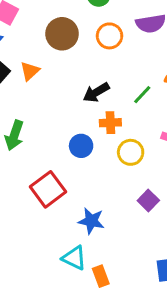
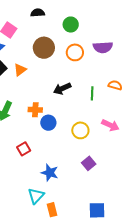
green line: (142, 95) -> (92, 93), turned -48
orange cross: (110, 123) -> (35, 110), moved
red square: (48, 189) -> (24, 149), size x0.6
cyan triangle: (74, 258) -> (36, 196), turned 42

